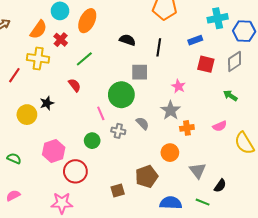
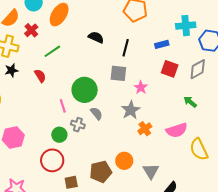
gray square: (140, 72) -> (118, 73), moved
black star: (47, 103) -> (11, 70), moved
gray semicircle: (143, 123) -> (96, 113), moved
pink semicircle: (220, 126) -> (177, 130), size x1.5
orange cross: (187, 128) -> (145, 129), turned -32
green circle: (92, 141) -> (59, 135), moved
orange circle: (170, 153) -> (124, 161), moved
red circle: (75, 171) -> (52, 160), moved

